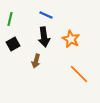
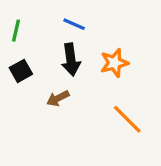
orange star: (71, 39) -> (114, 63), turned 30
brown arrow: (36, 61) -> (58, 98), turned 48

